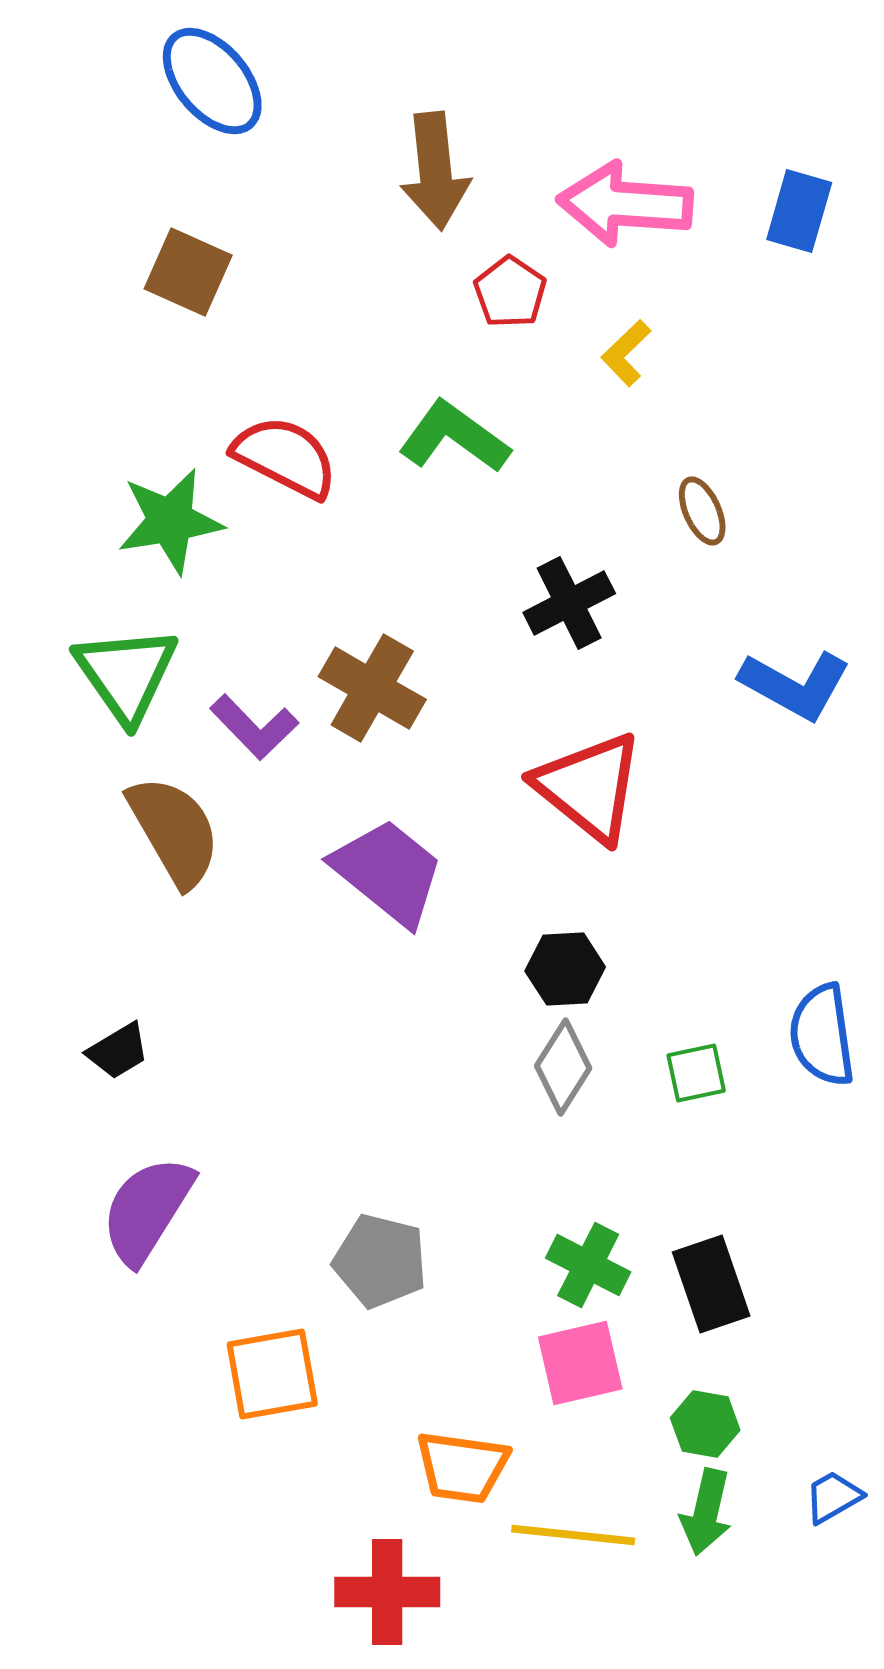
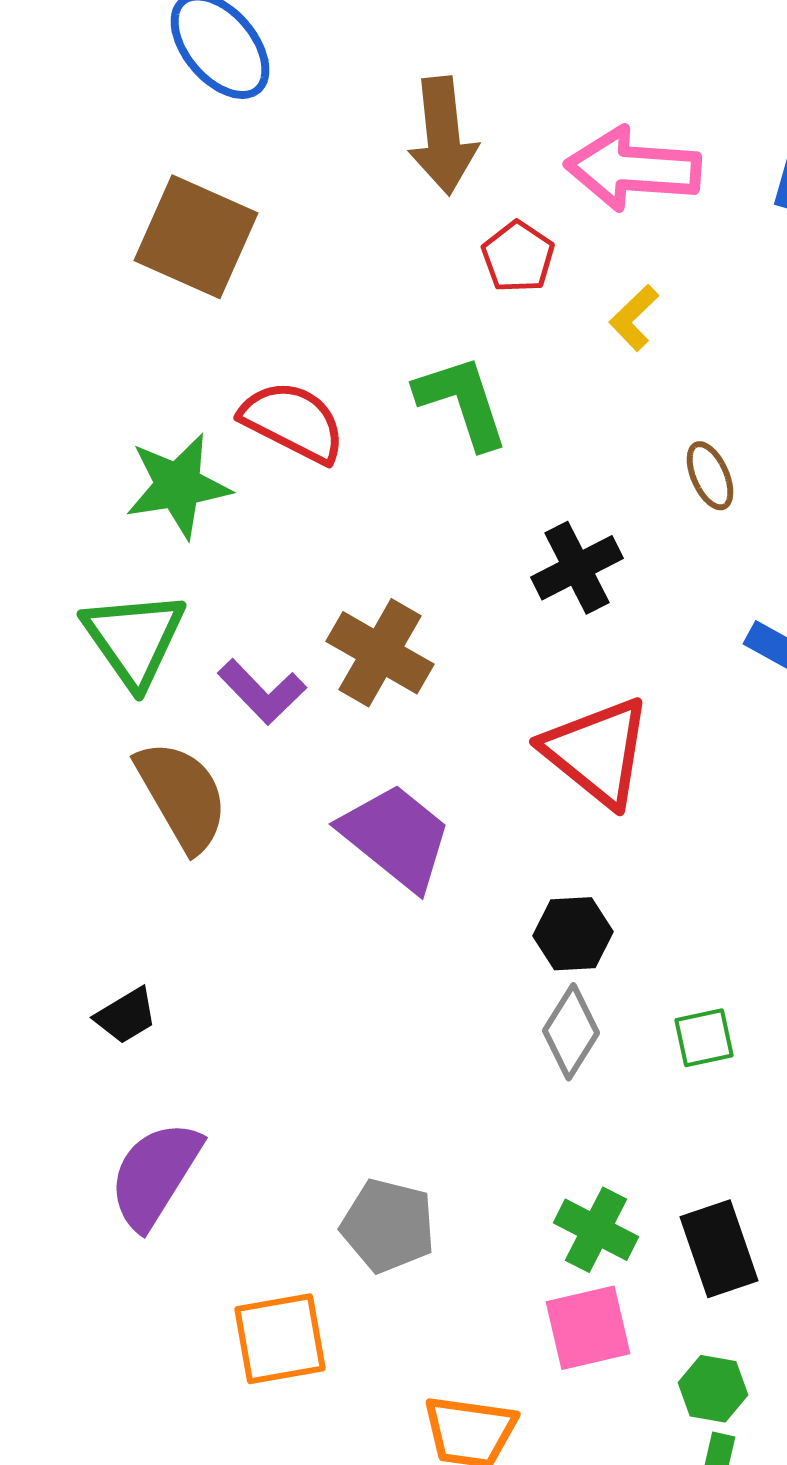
brown square: (188, 272) -> (196, 237), size x1.4
green L-shape: (454, 437) -> (462, 402), turned 36

